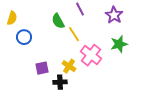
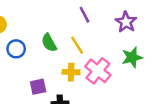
green semicircle: (58, 21) -> (49, 43), moved
yellow cross: (69, 66) -> (71, 72), moved, turned -32

